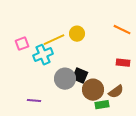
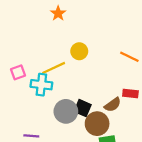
yellow circle: (77, 34) -> (79, 51), moved
cyan cross: (43, 55) -> (41, 85), turned 30
brown semicircle: (116, 92) -> (113, 105), moved

